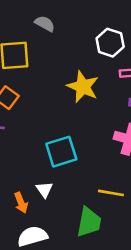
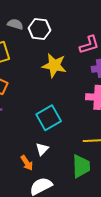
white hexagon: (110, 43) -> (39, 29), moved
white triangle: (44, 190) -> (42, 149), turned 32

